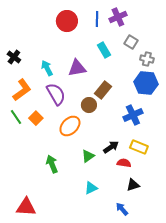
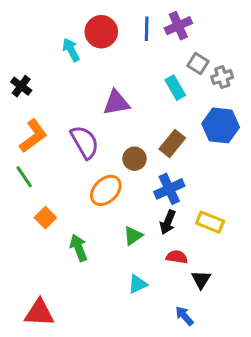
cyan rectangle: (104, 50) -> (175, 88), moved
gray cross: (147, 59) -> (222, 77), moved, turned -32
cyan arrow: (47, 68) -> (71, 50), moved
brown rectangle: (103, 90) -> (172, 144), moved
blue cross: (133, 115) -> (169, 189), moved
orange square: (36, 118) -> (45, 218), moved
black arrow: (111, 147) -> (168, 222), turned 147
red semicircle: (124, 163) -> (177, 257), moved
black triangle: (133, 185) -> (201, 280), turned -40

